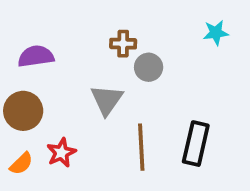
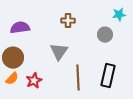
gray circle: (149, 67) -> (105, 35), moved
orange semicircle: (21, 164) -> (12, 79), moved

